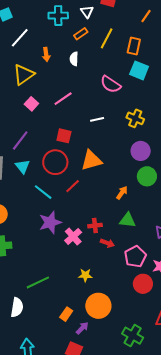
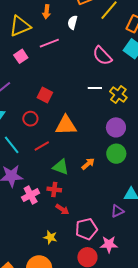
pink line: (63, 99) -> (49, 43), moved
white line: (97, 119) -> (95, 88), moved
red circle: (55, 162) -> (30, 119), size x0.6
green triangle: (128, 220) -> (61, 167), moved
yellow star: (85, 275) -> (50, 237), moved

